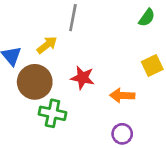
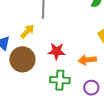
green cross: (52, 113) -> (60, 80), moved

